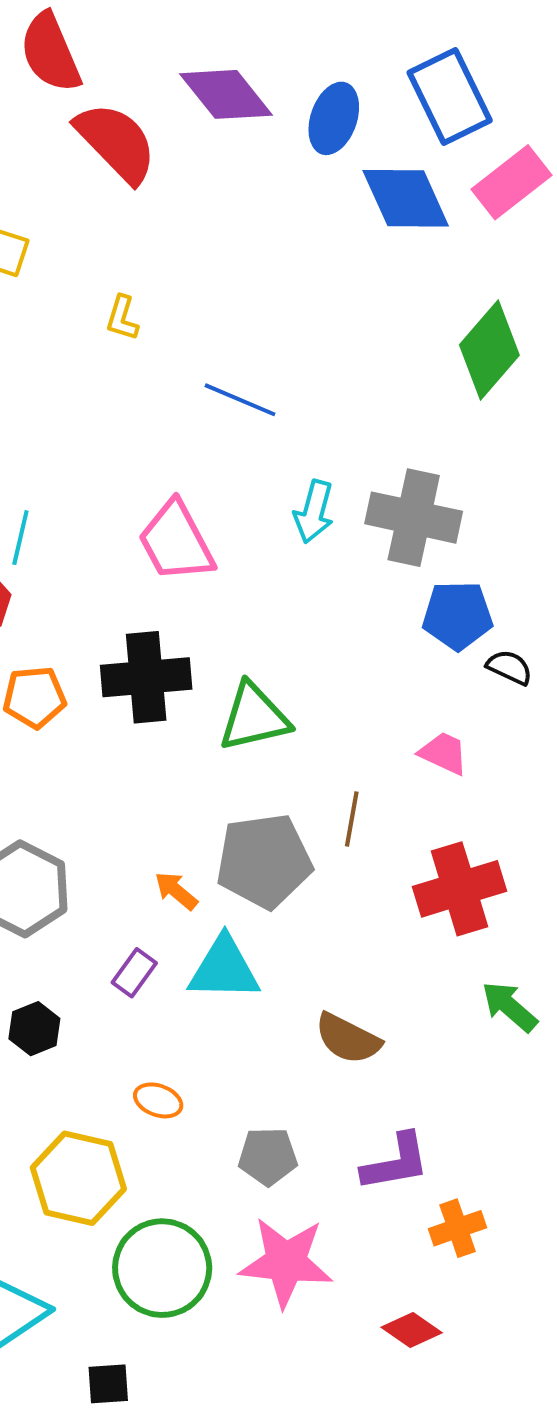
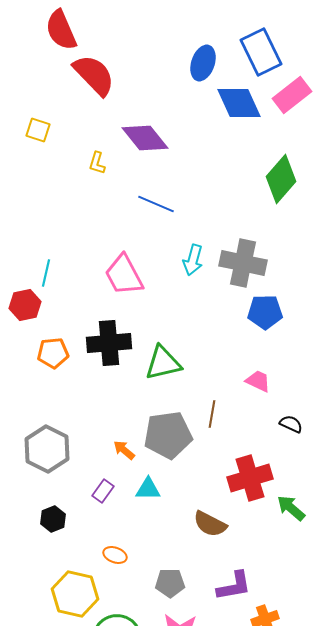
purple diamond: (226, 94) -> (145, 138), moved
black semicircle: (509, 667) -> (291, 424), moved
red cross: (460, 889) -> (250, 478), moved
cyan triangle: (224, 969) -> (148, 489), size x0.7

